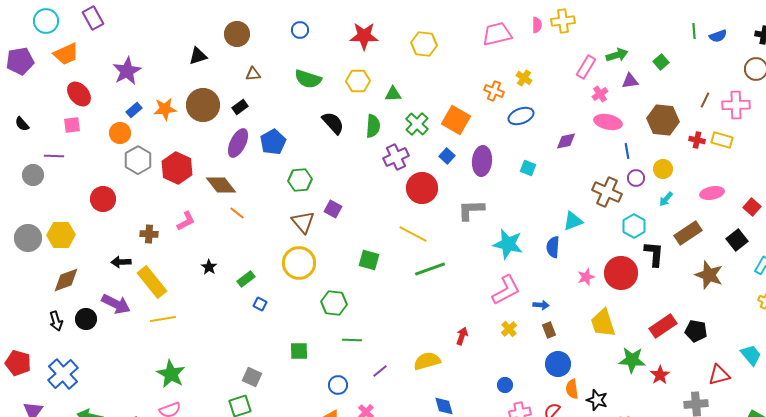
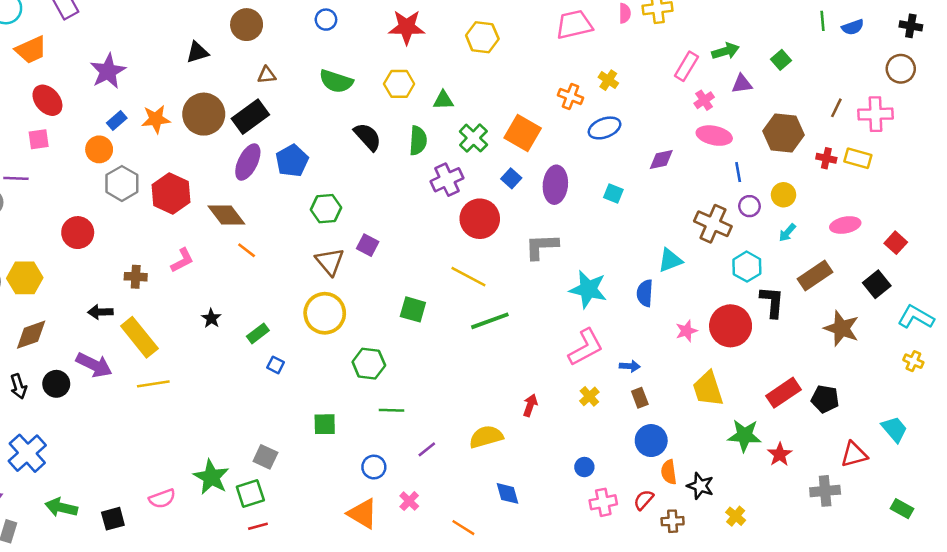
black rectangle: (240, 107) -> (250, 117), size x1.8
green star: (171, 374) -> (211, 477), moved

